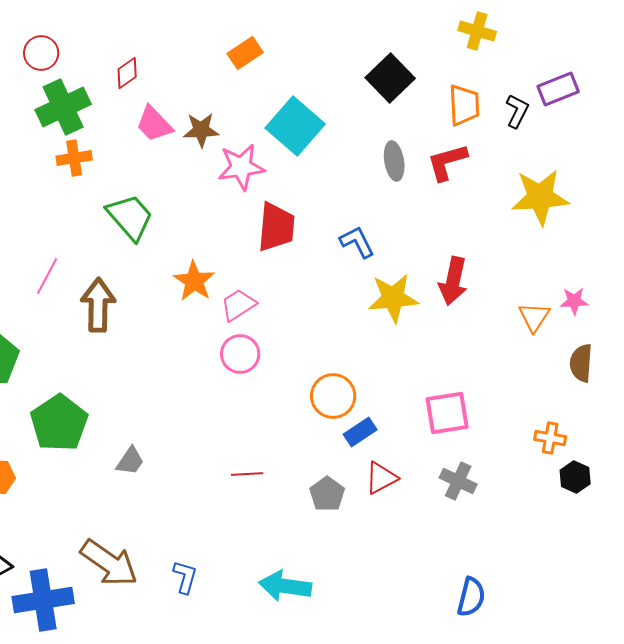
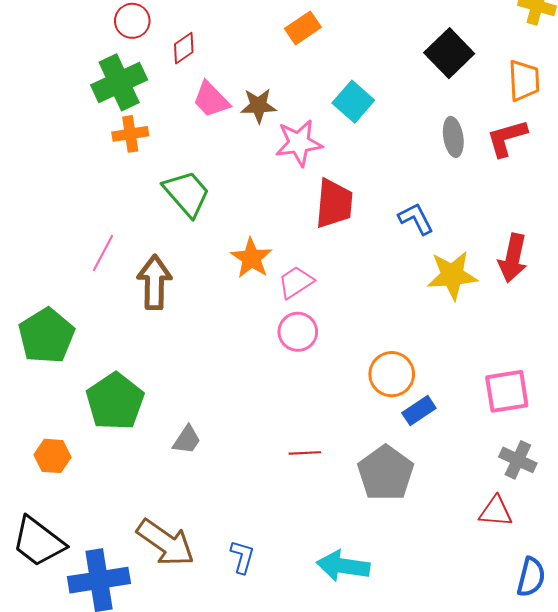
red circle: (41, 53) -> (132, 21), moved
cyan square: (295, 126) -> (353, 102), size x0.7
red triangle: (381, 478) -> (496, 511), moved, turned 33
gray pentagon: (327, 494) -> (386, 473), size x1.6

